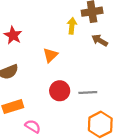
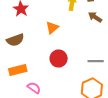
gray line: (88, 92) -> (96, 61), moved

